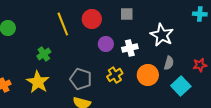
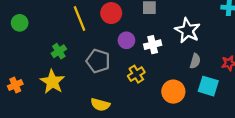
orange circle: (148, 75) -> (173, 92), moved
gray pentagon: (81, 79) -> (98, 61), moved
cyan square: (181, 86) -> (208, 86), turned -30

